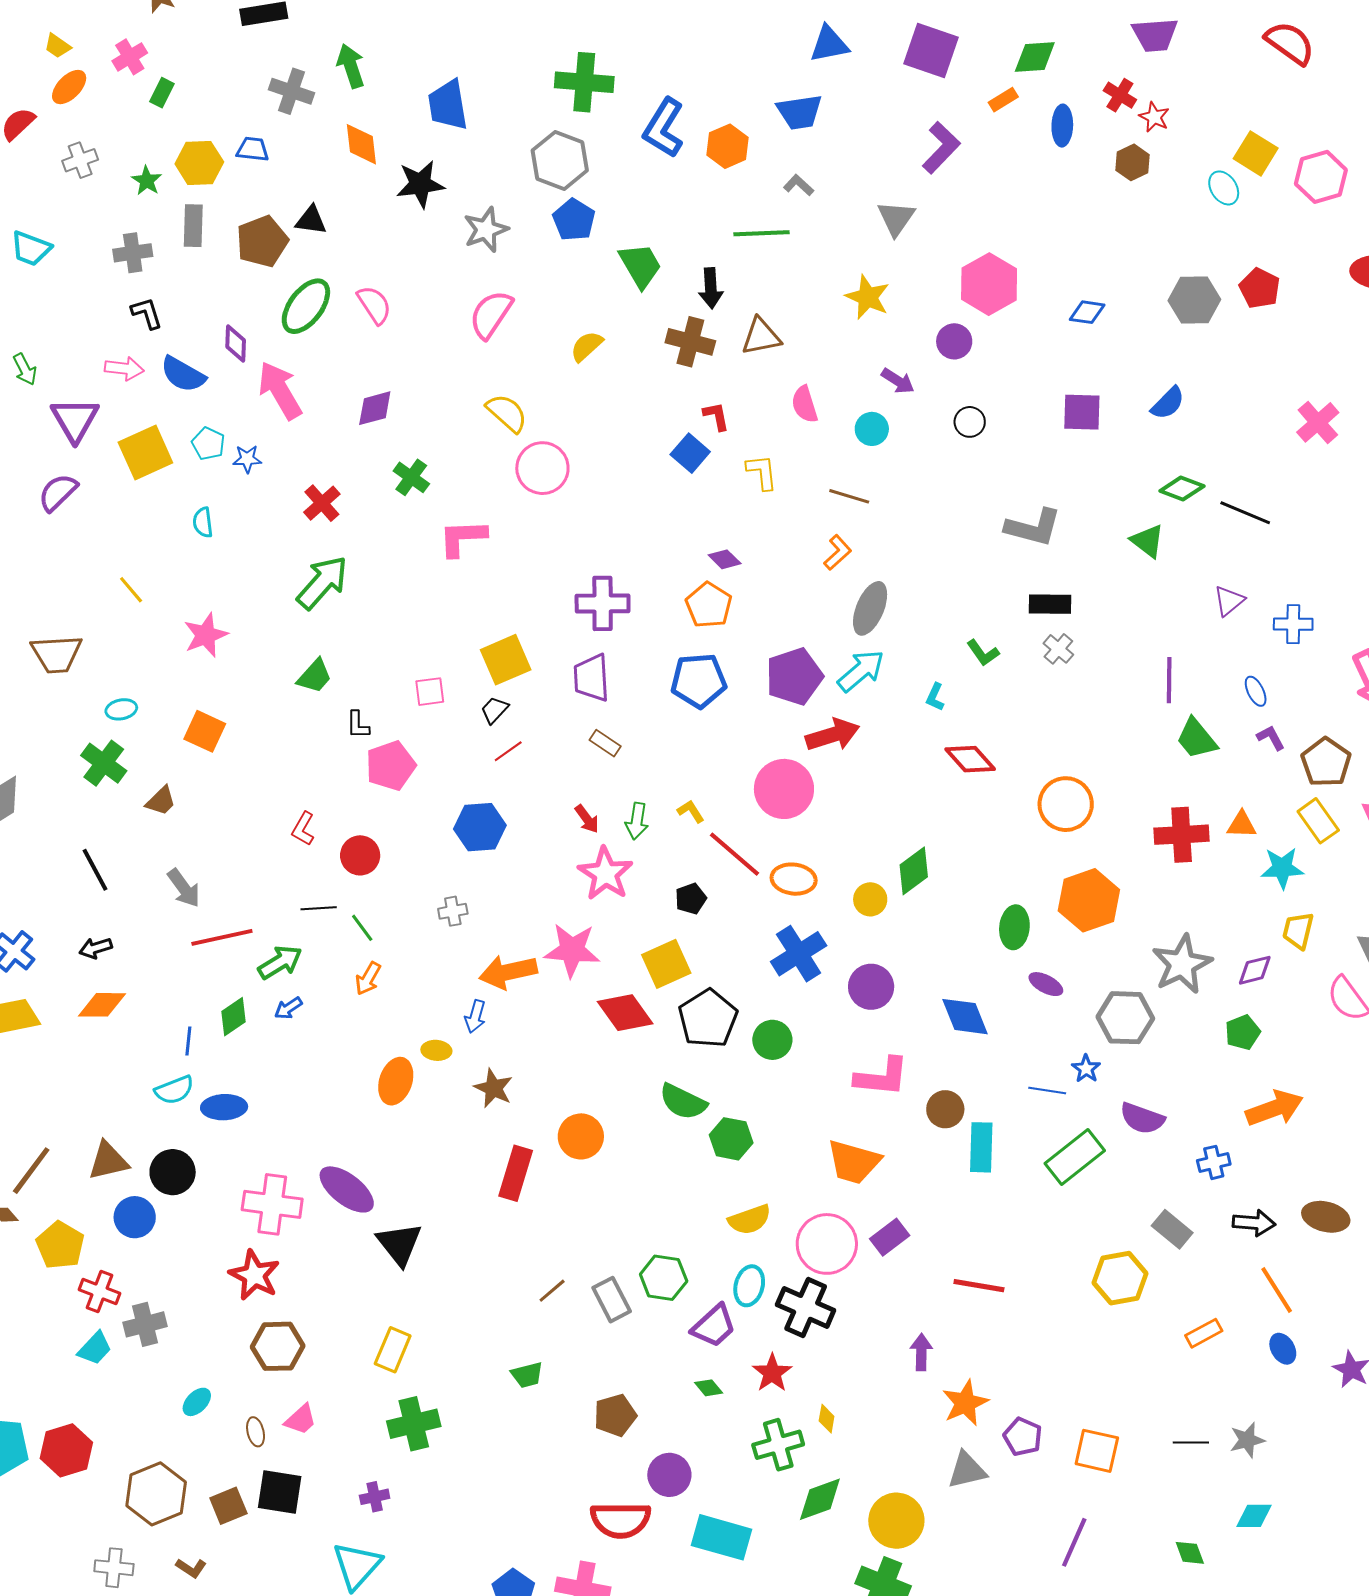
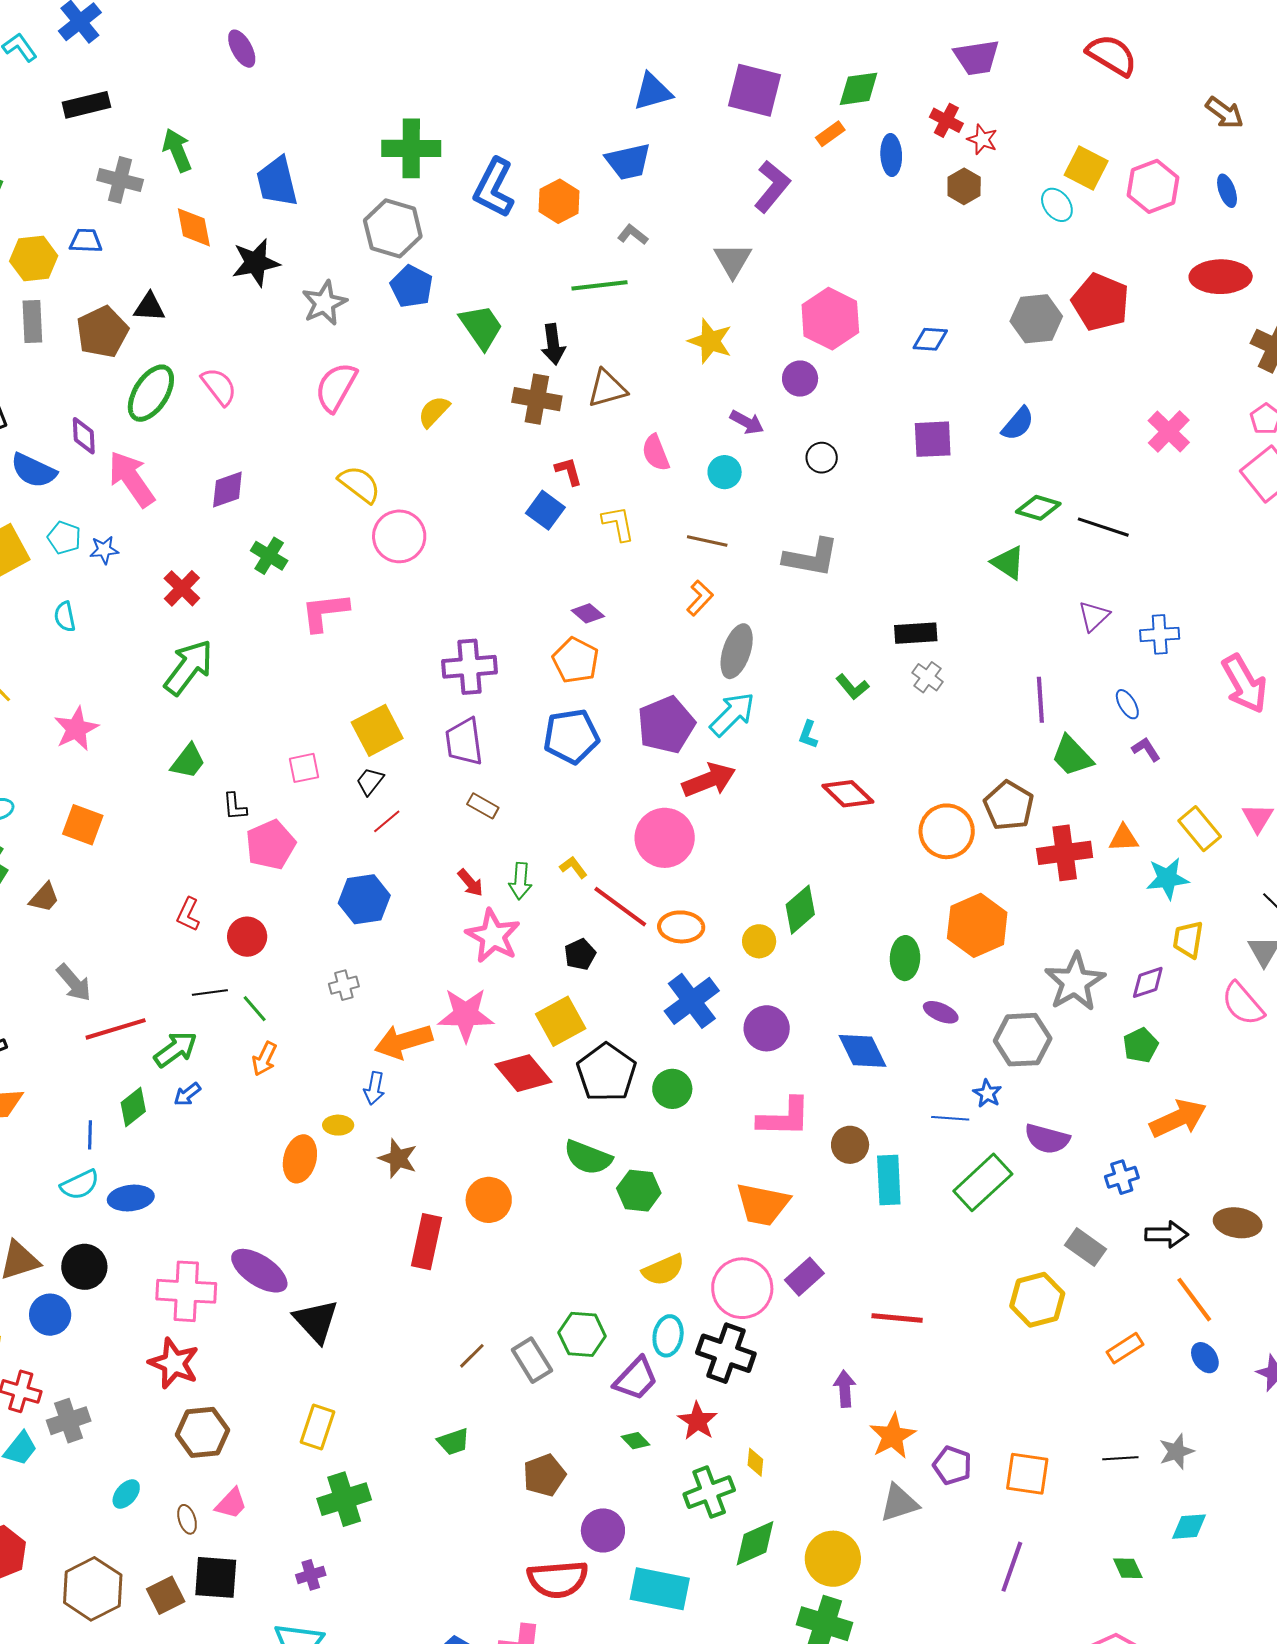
red pentagon: (1260, 288) -> (1100, 302), size x1.4
gray L-shape: (1033, 527) -> (811, 558), moved
brown pentagon: (1326, 762) -> (1009, 806), moved

